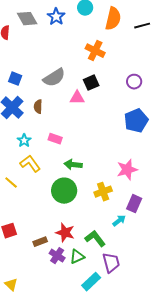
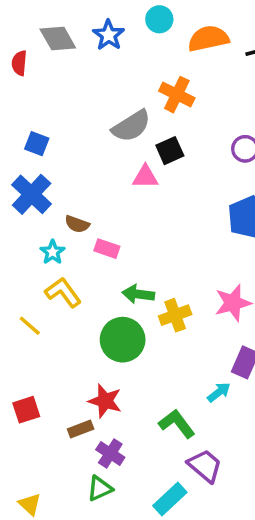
orange semicircle: (113, 19) -> (208, 39), turned -115
gray semicircle: (54, 78) -> (131, 126), moved
brown semicircle: (38, 107) -> (77, 224), moved, turned -72
yellow cross: (103, 192) -> (175, 315), moved
red star: (65, 233) -> (105, 401), moved
green triangle: (77, 257) -> (100, 488), moved
purple trapezoid: (111, 263) -> (205, 466), turned -35

